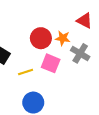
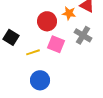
orange star: (63, 38) -> (69, 13), moved

